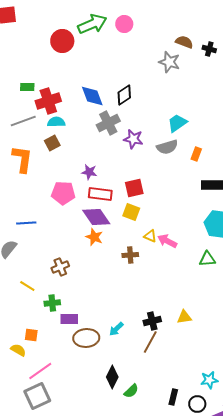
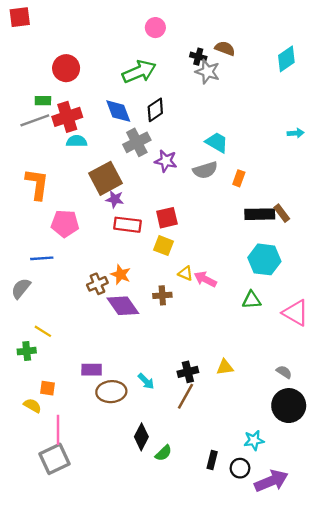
green arrow: (92, 24) -> (139, 72), moved
red circle: (62, 41) -> (66, 68), moved
black cross: (209, 49) -> (198, 57), moved
gray line: (23, 121) -> (35, 120), moved
cyan trapezoid: (177, 123) -> (217, 142), turned 65
brown square: (52, 143) -> (106, 178), moved, size x1.8
pink pentagon: (63, 193) -> (65, 224), moved
purple diamond: (96, 217) -> (123, 306), moved
brown cross: (60, 267) -> (97, 284), moved
green cross: (52, 303) -> (27, 351), moved
cyan arrow: (116, 329) -> (146, 381), turned -91
pink line: (40, 371) -> (58, 430), turned -55

